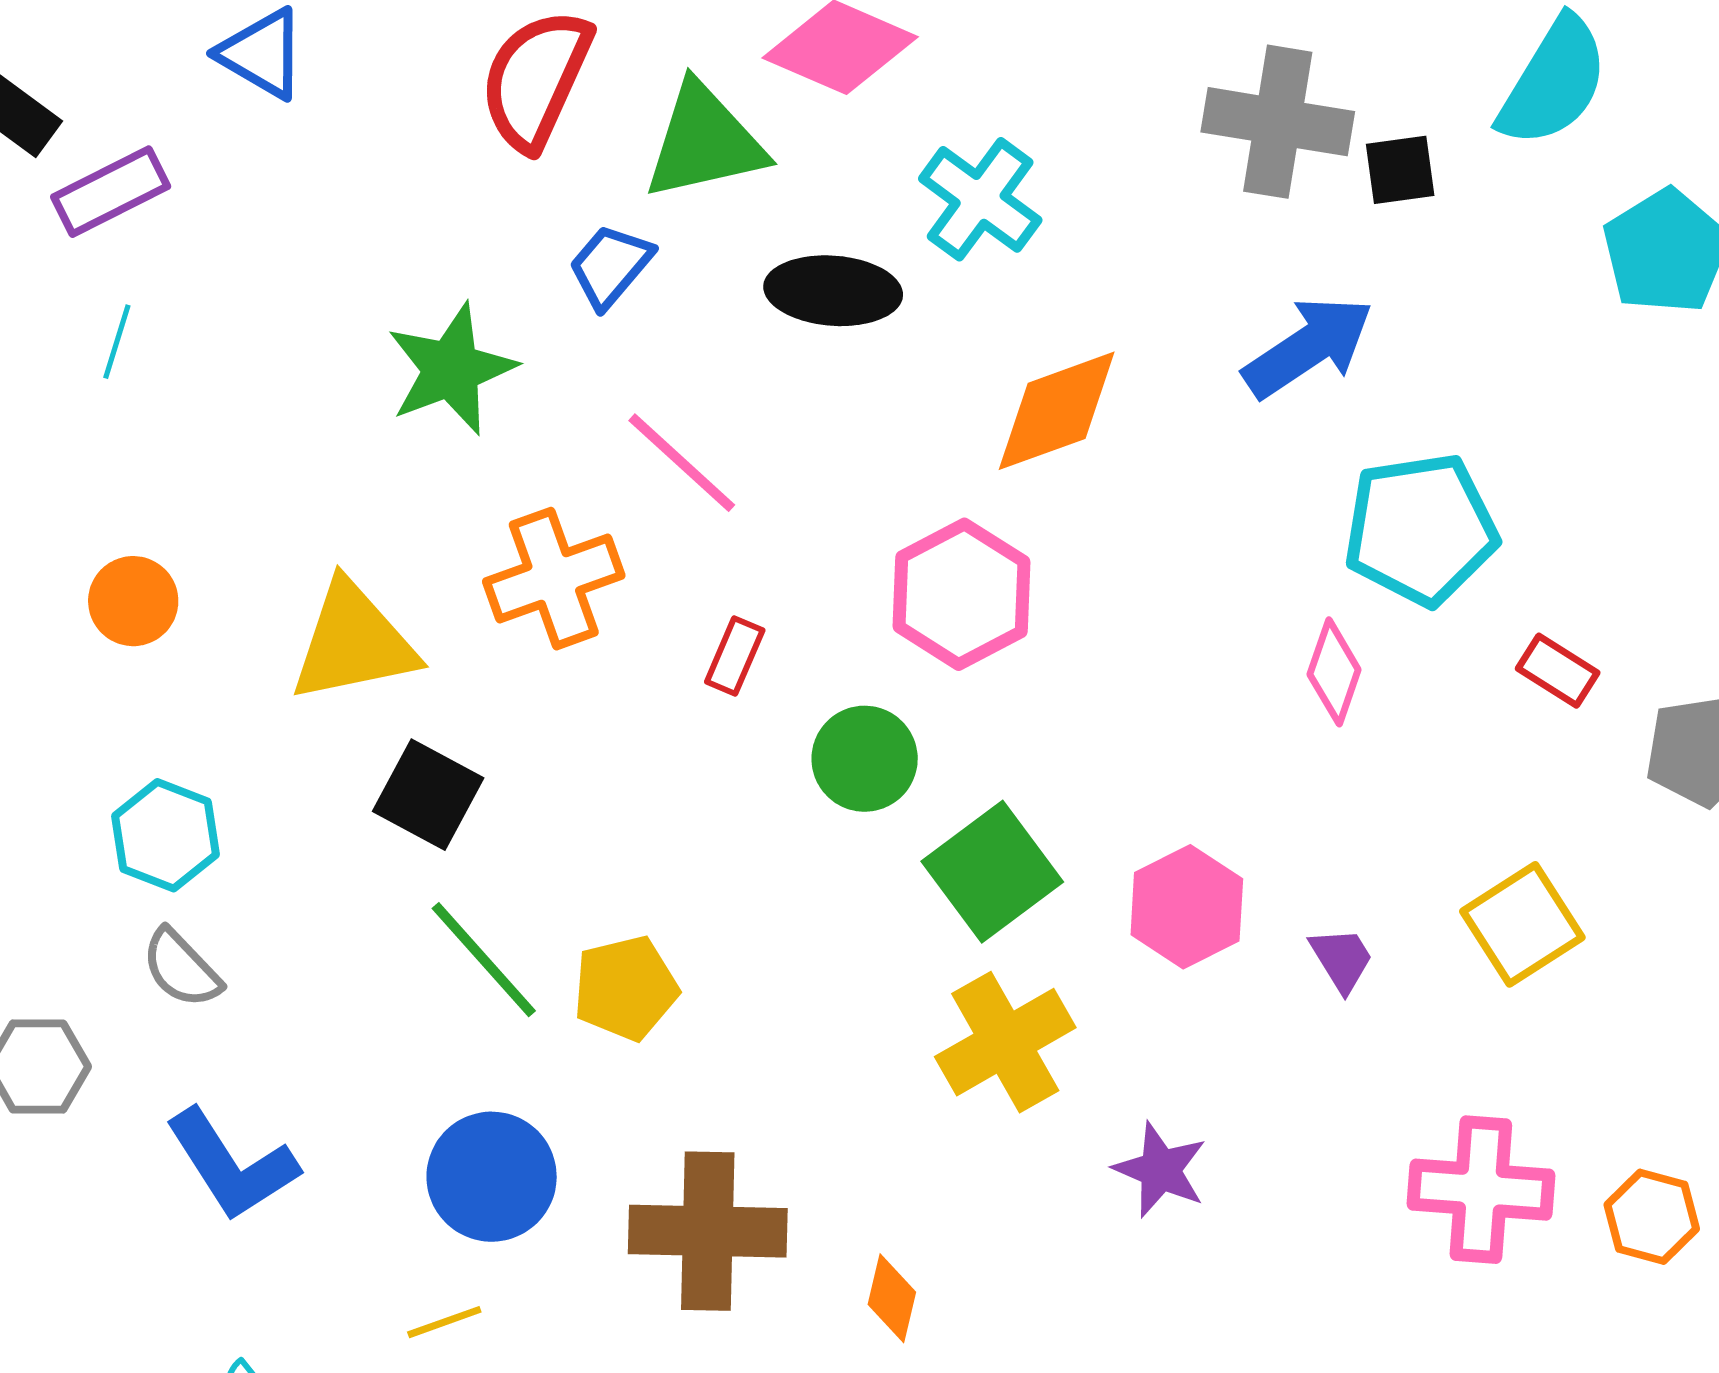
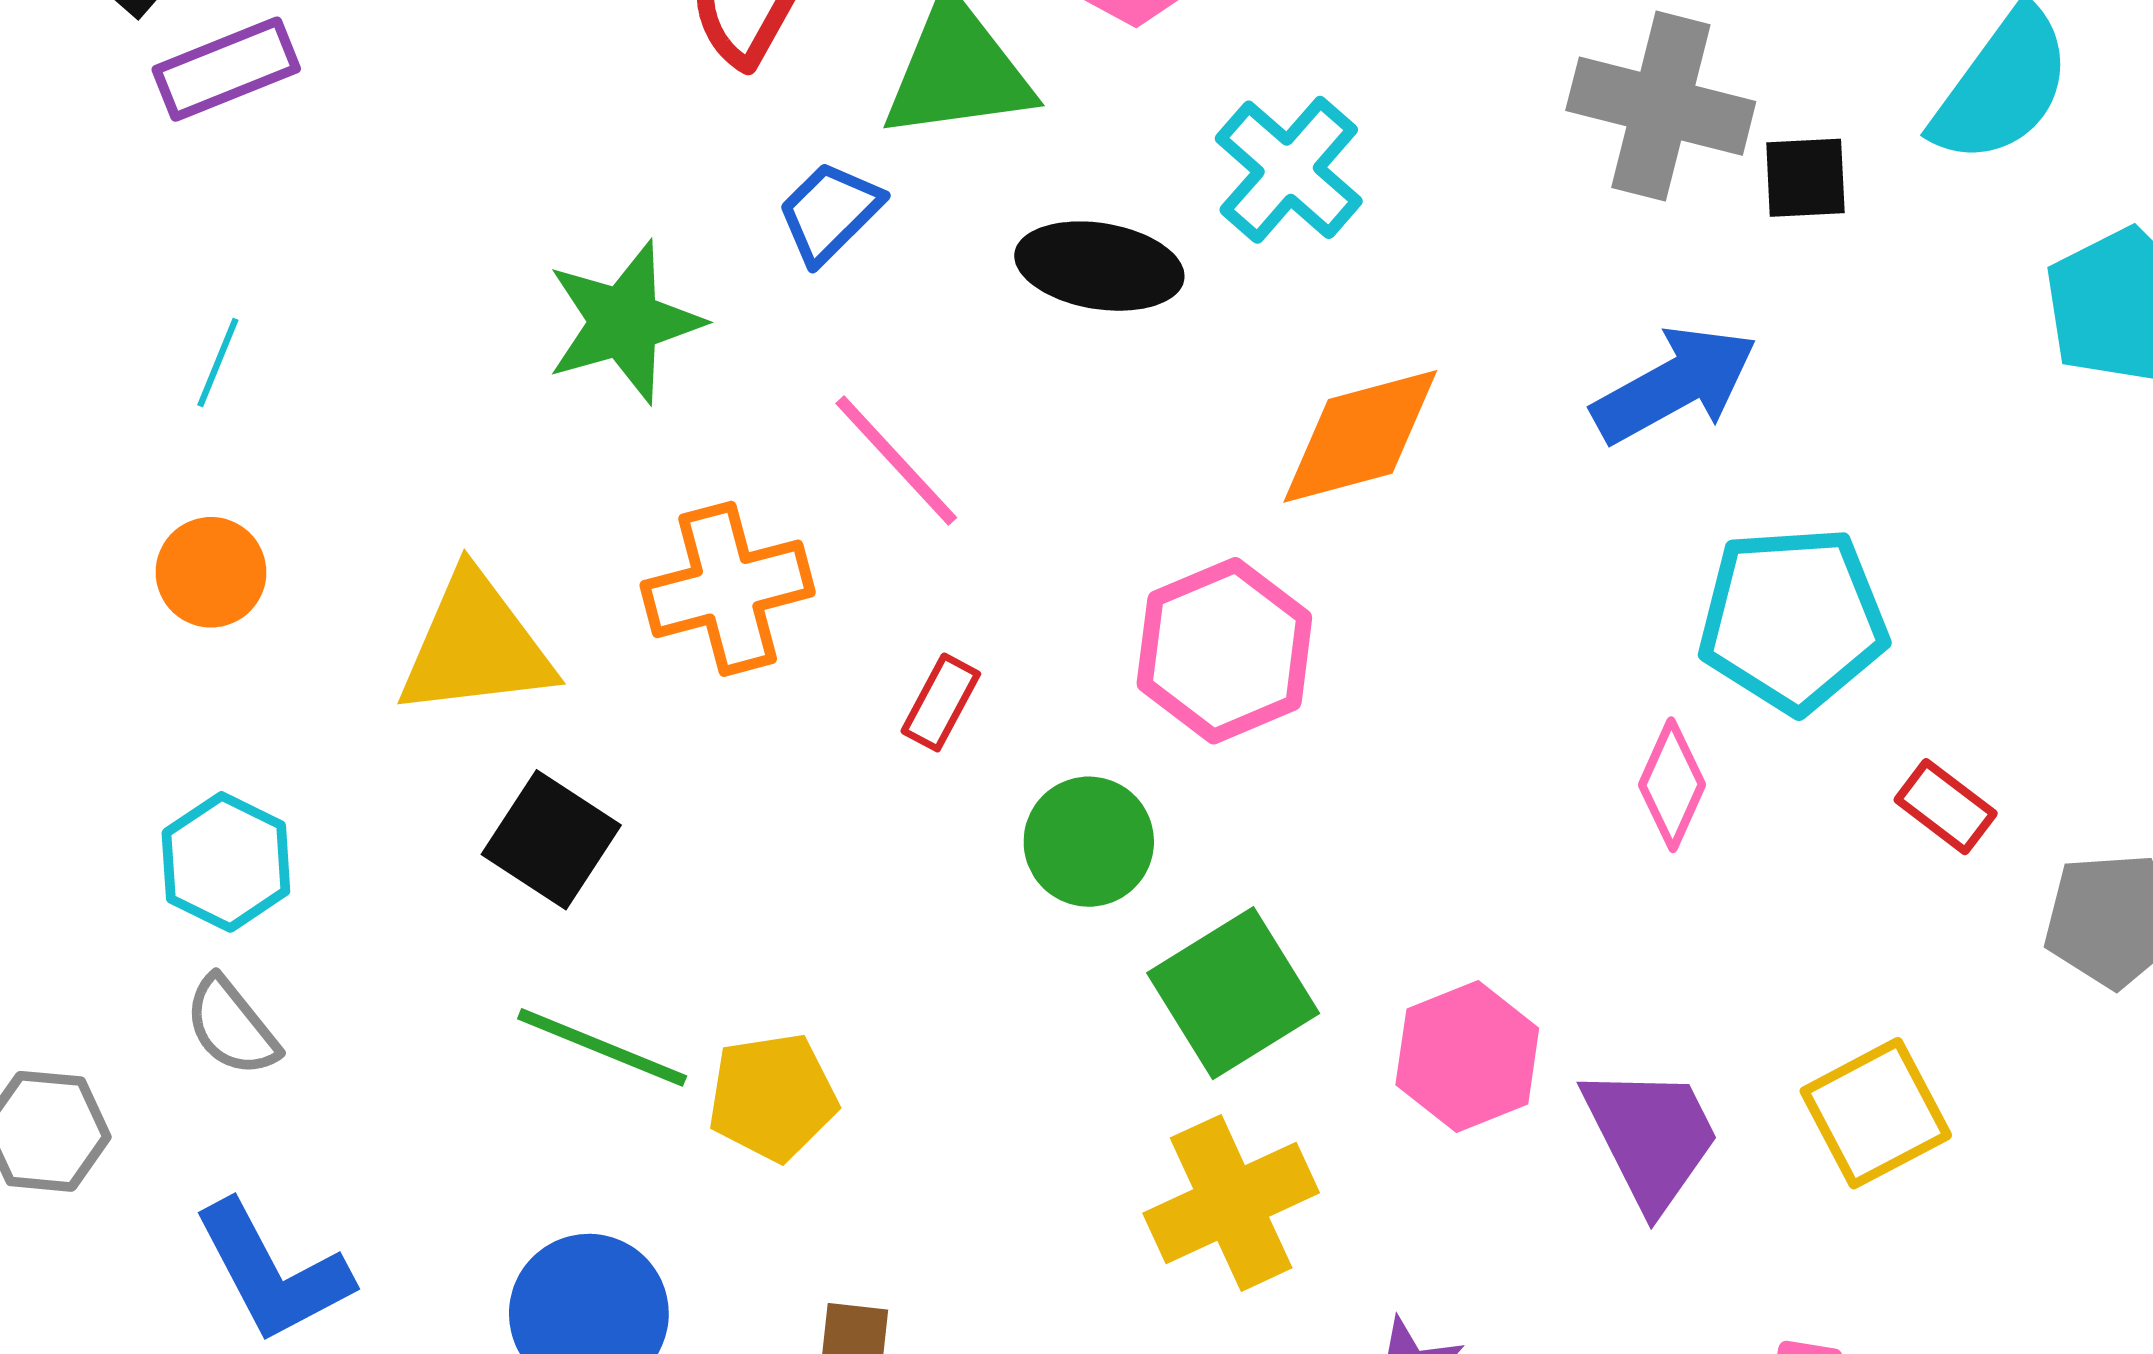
cyan line: (117, 342) -> (218, 362), moved
purple trapezoid: (1342, 959) -> (1651, 1137), size x1.8
green line: (484, 960) -> (602, 1047), turned -31

